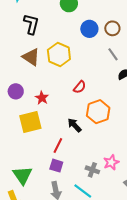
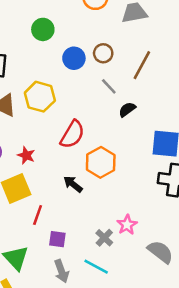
red semicircle: (80, 87) -> (72, 134), size x1.6
red line: (58, 146) -> (38, 215), moved
gray cross: (92, 170) -> (104, 238), turned 32

